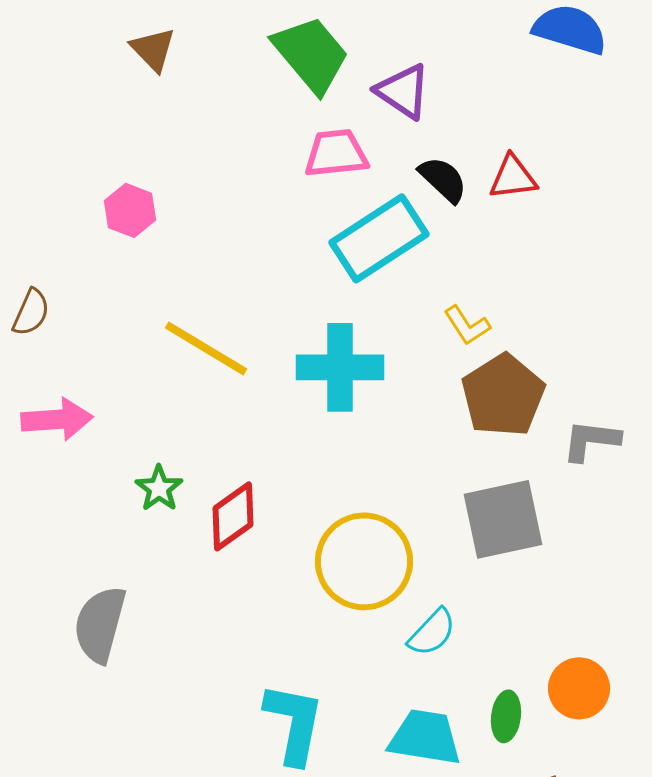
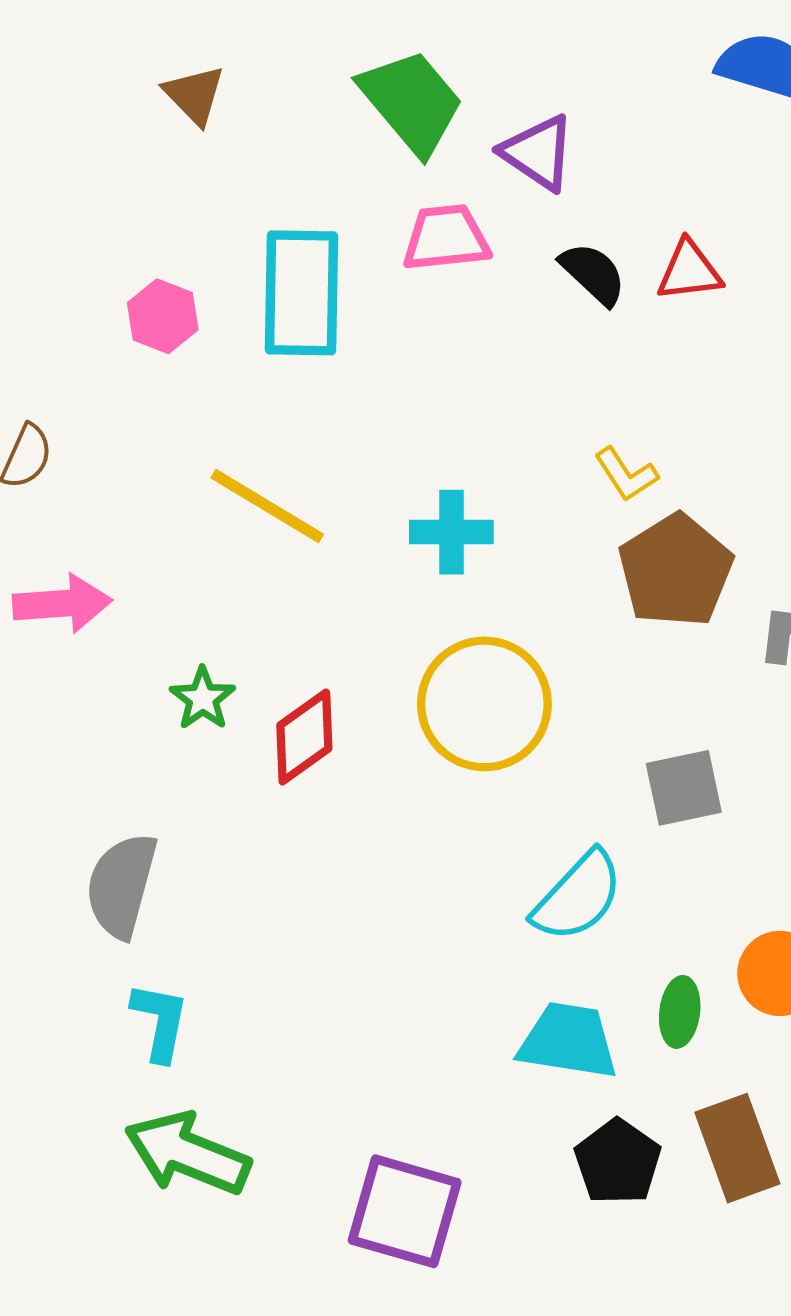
cyan rectangle: (379, 238) -> (302, 293), moved, turned -56
cyan cross: (340, 367) -> (451, 532), size x0.7
gray square: (503, 519) -> (684, 788), moved, size x0.7
yellow circle: (364, 561) -> (484, 704), moved
cyan semicircle: (432, 632) -> (578, 896), size x1.4
cyan L-shape: (294, 723) -> (160, 1022), moved, size x0.7

